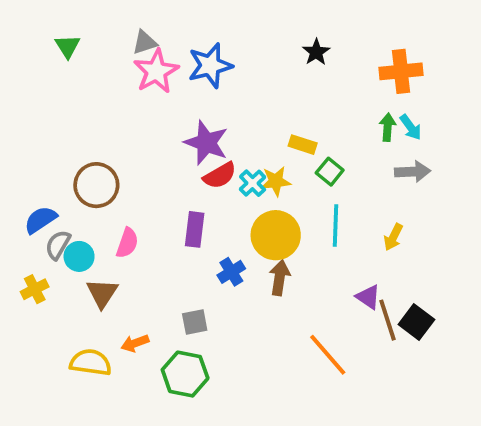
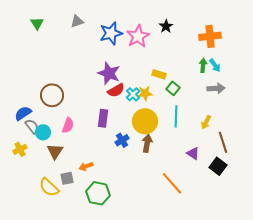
pink star: (156, 71) -> (138, 36), moved
gray semicircle: (58, 245) -> (32, 126), turned 112
brown line: (388, 320) -> (223, 142), moved
gray square: (195, 322) -> (67, 178), moved
orange arrow: (135, 343) -> (86, 166), moved
yellow semicircle: (91, 362) -> (49, 187), turned -145

